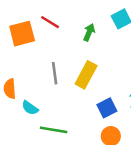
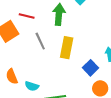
green arrow: (89, 32) -> (59, 14), size x1.5
gray line: (55, 73) -> (40, 41), moved

